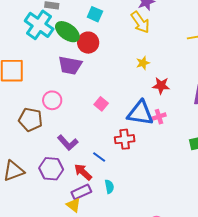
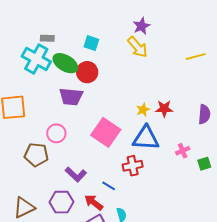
yellow star: (143, 63) -> (143, 110), moved
pink square: (101, 104) -> (106, 132), size x2.0
pink cross: (159, 117) -> (183, 151), moved

